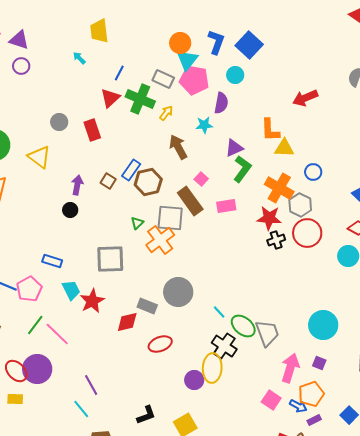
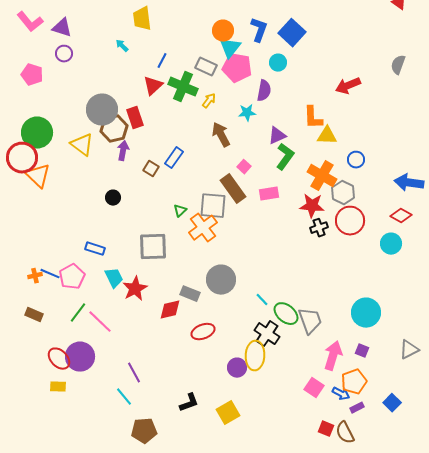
gray circle: (59, 122) -> (102, 110), size x1.8
brown hexagon: (148, 182) -> (114, 129), moved
purple arrow: (77, 185) -> (123, 151), moved

